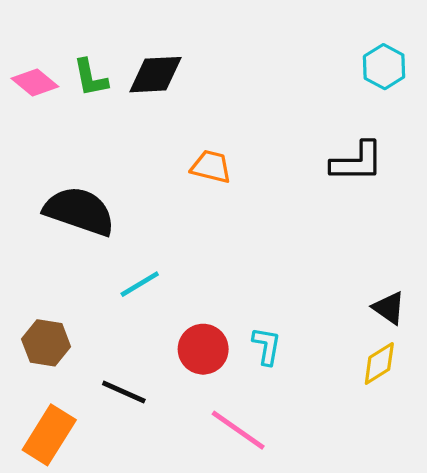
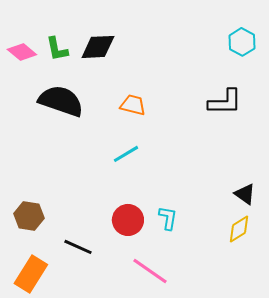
black semicircle: (79, 211) -> (61, 101), moved
cyan line: (140, 284) -> (126, 154), moved

